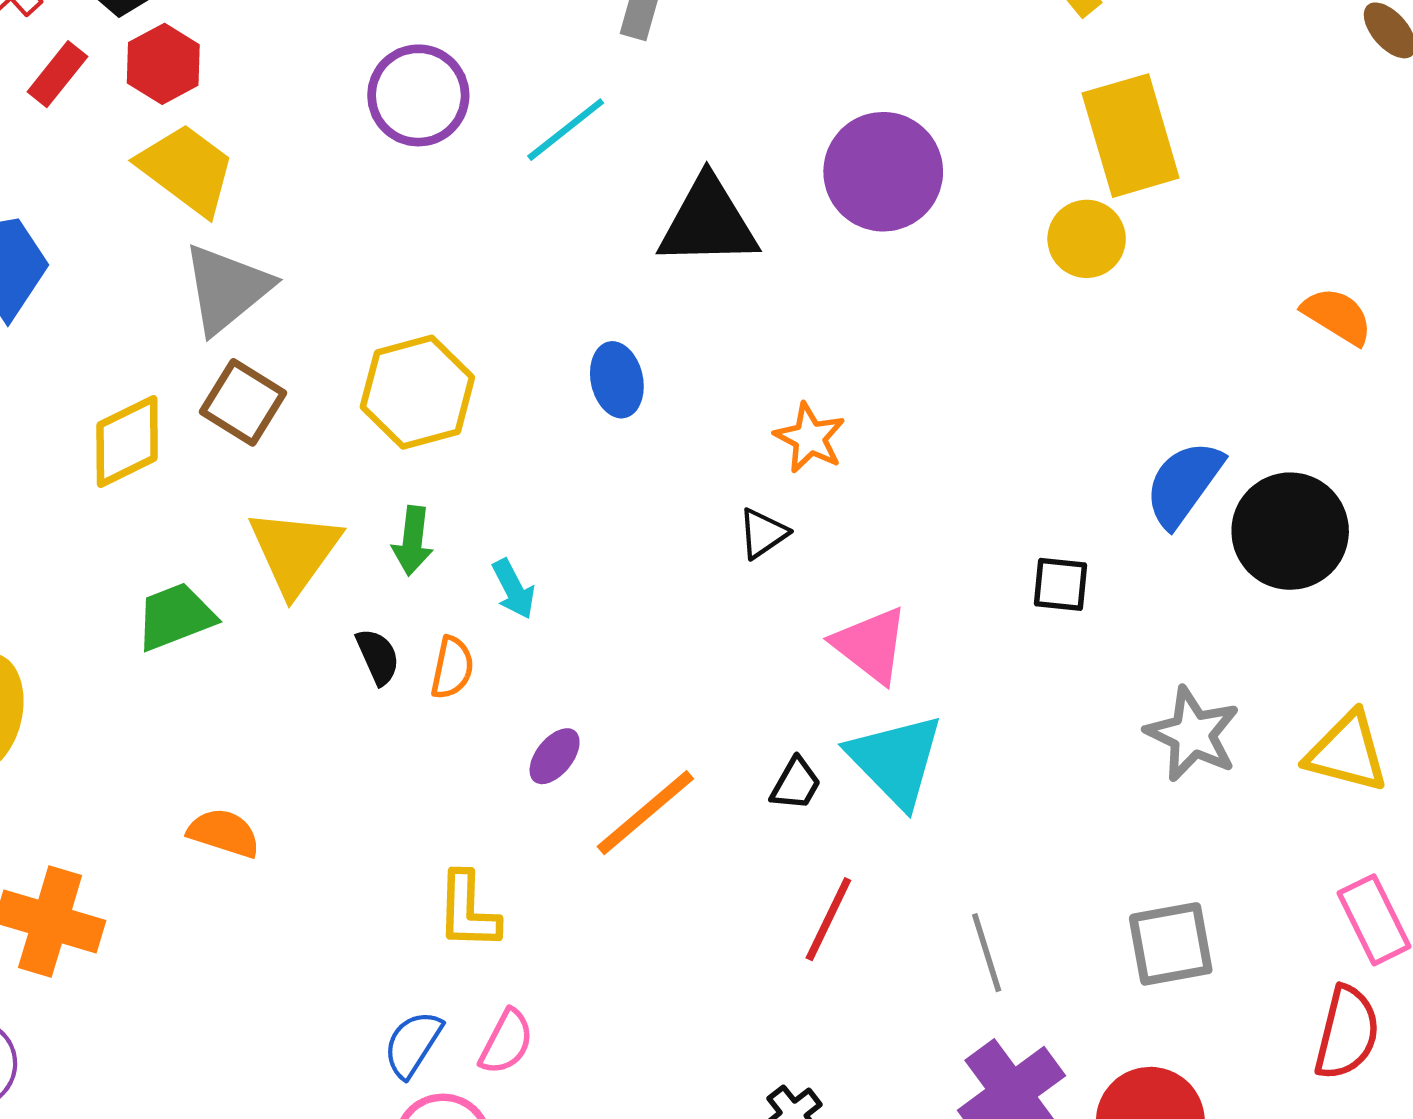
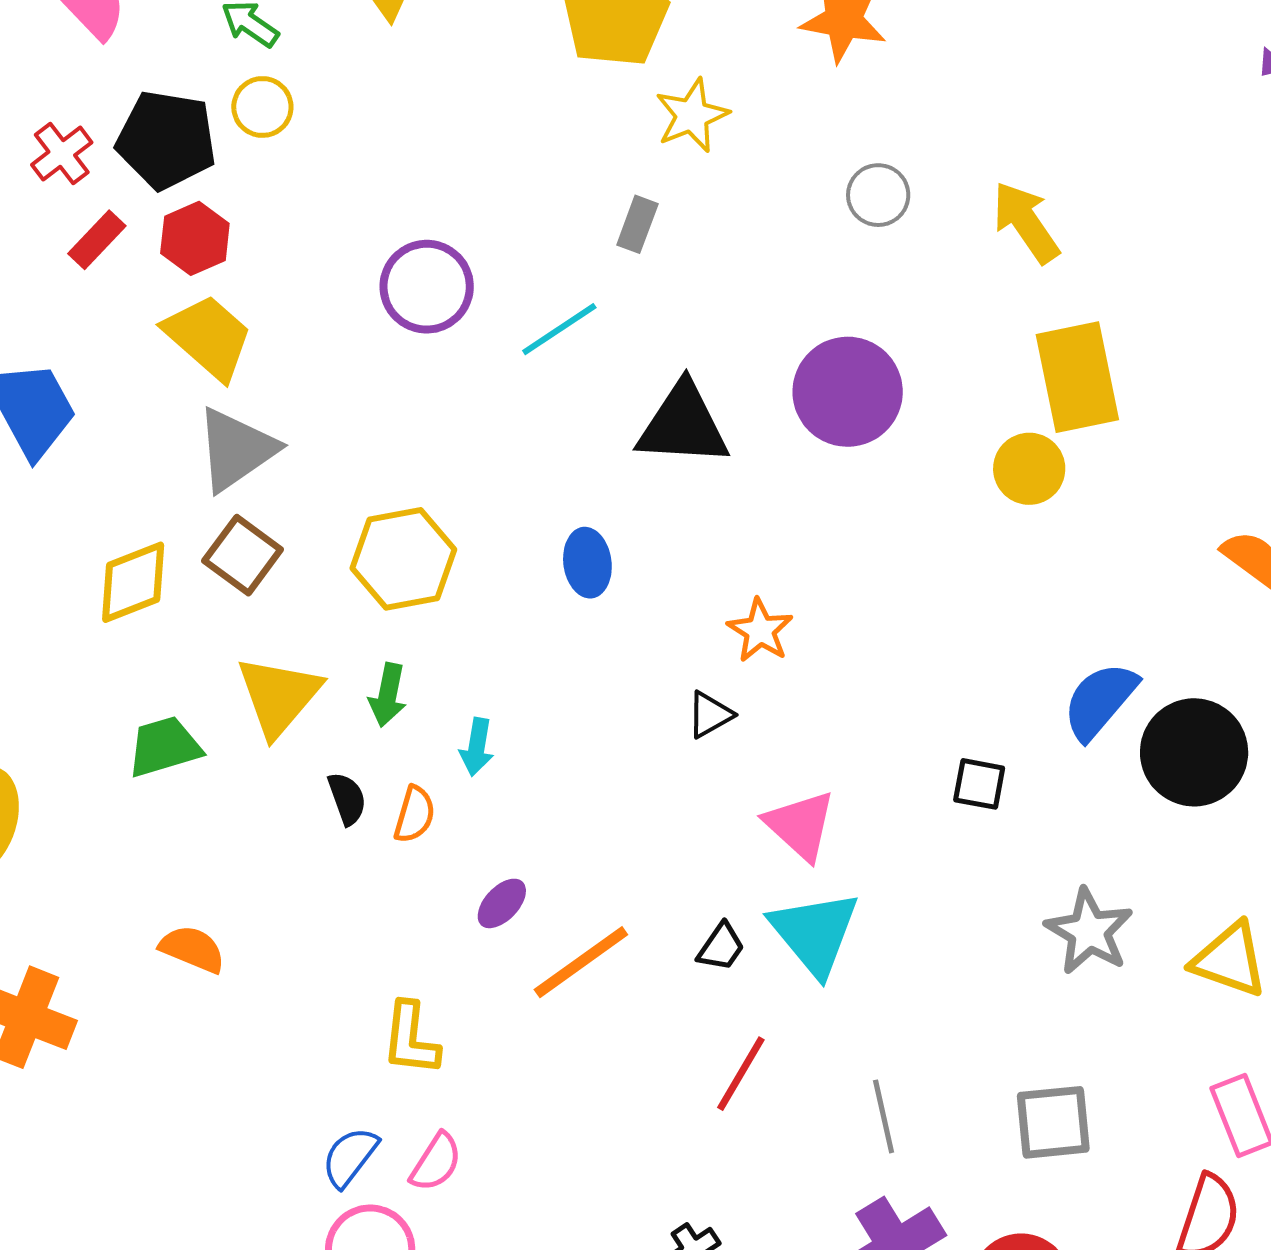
cyan arrow: (514, 589) -> (477, 747), turned 32

